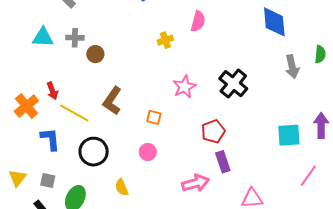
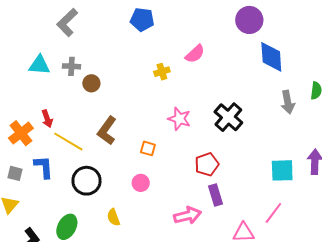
pink semicircle: (198, 21) -> (195, 54), turned 30
pink star: (184, 87) -> (179, 119), turned -30
pink line: (308, 176) -> (273, 213), moved
gray square: (48, 180) -> (15, 173), moved

